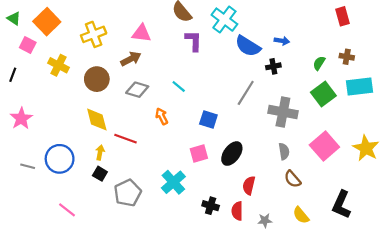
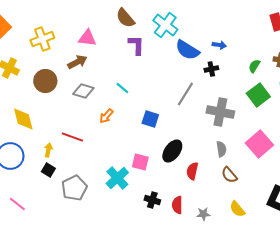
orange arrow: (162, 116) -> (106, 116), turned -112
yellow diamond: (97, 119) -> (23, 119), moved
pink square: (199, 154) -> (140, 162), moved, turned 30
red semicircle: (249, 185) -> (192, 171), moved

